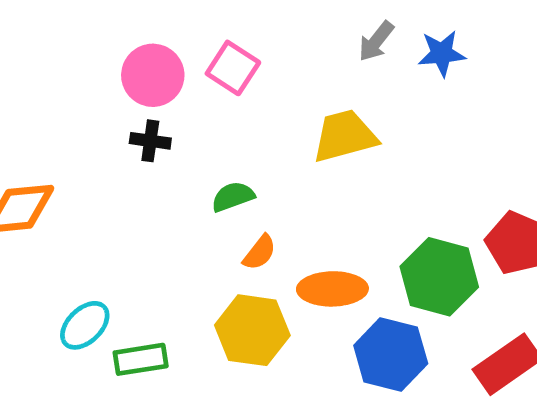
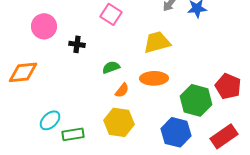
pink circle: (153, 75) -> (44, 26), moved
orange ellipse: (332, 289) -> (154, 78), moved

